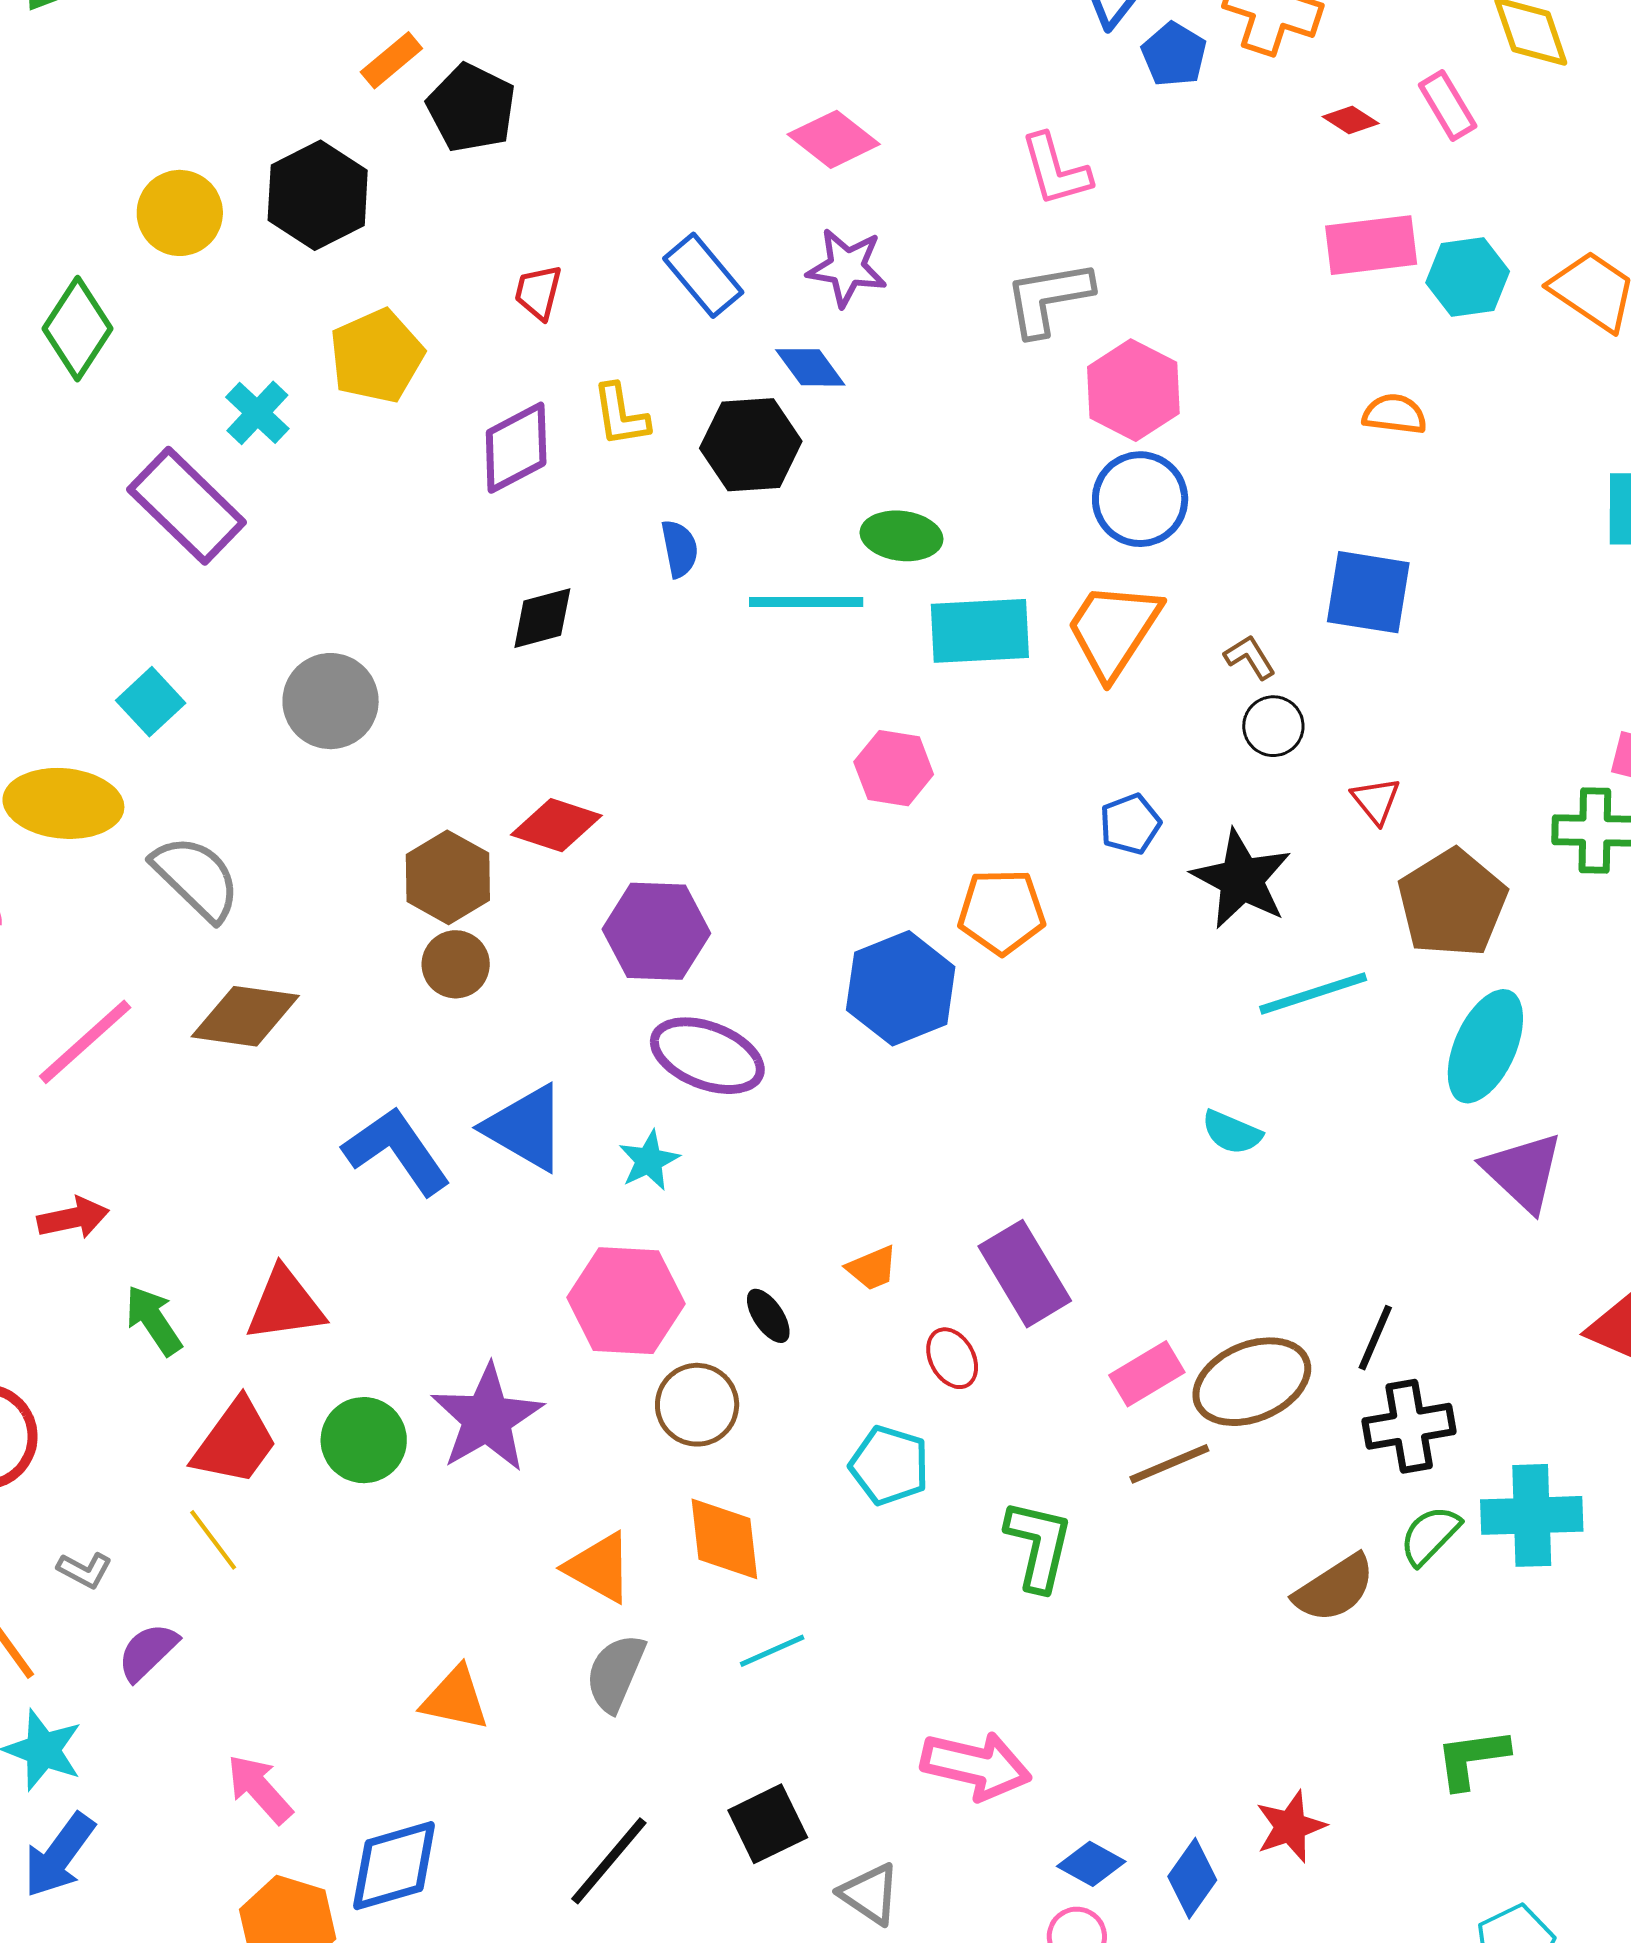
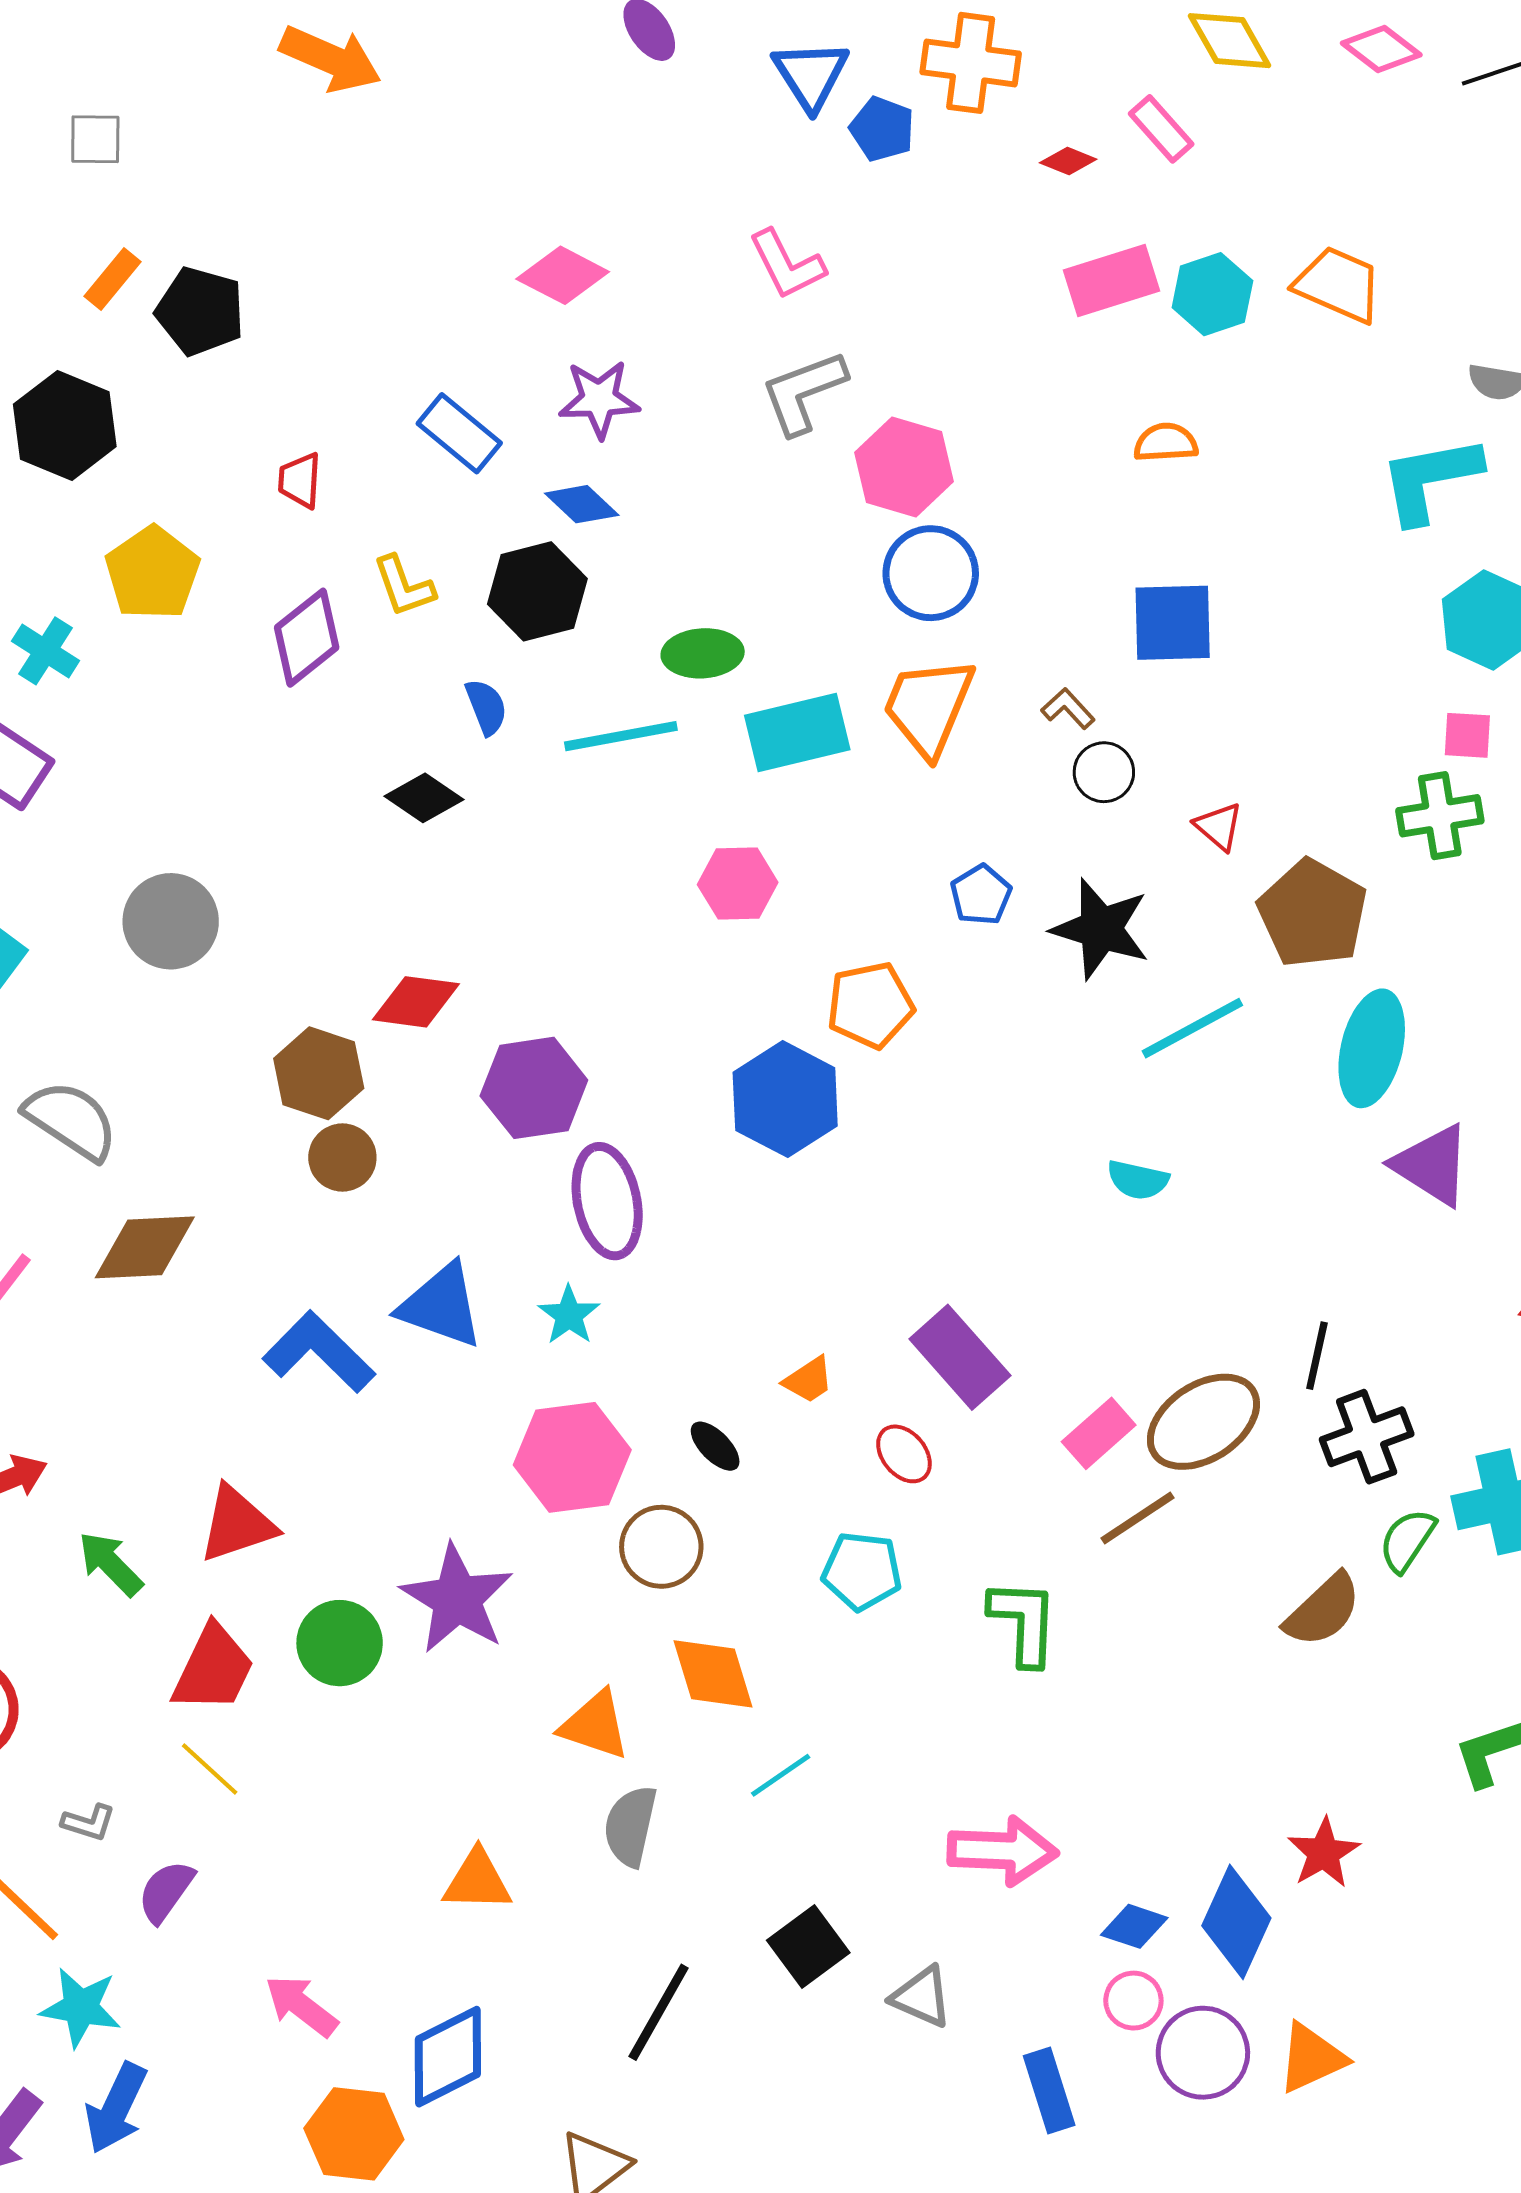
black diamond: (542, 618) -> (424, 798), moved, turned 60
purple ellipse: (707, 1056) -> (607, 1201), turned 68
blue diamond: (1192, 1878) -> (1236, 1922), size x1.4

